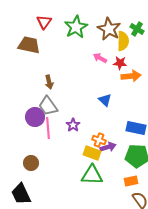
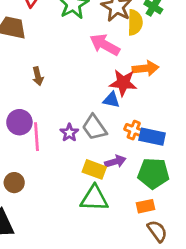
pink arrow: (100, 58) -> (105, 45), size x1.6
red star: (120, 63) -> (123, 83), moved, size x1.5
blue triangle: (105, 100) -> (111, 100), turned -32
gray trapezoid: (48, 106) -> (94, 127), moved
orange cross: (99, 140) -> (134, 130), moved

